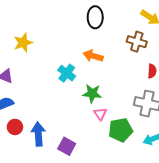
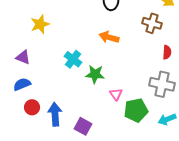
cyan cross: (67, 73) -> (73, 59), moved
green star: (92, 93) -> (95, 74), moved

